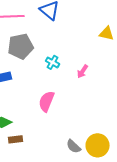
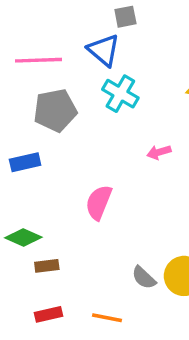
cyan cross: (52, 62) -> (120, 94), moved, size x1.5
pink arrow: (82, 71) -> (159, 152), turned 40

